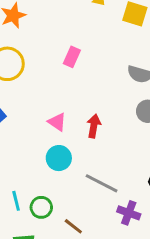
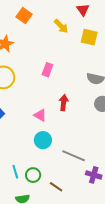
red arrow: (94, 126) -> (64, 103), moved

